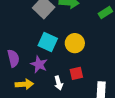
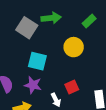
yellow circle: (75, 43) -> (74, 47), moved

